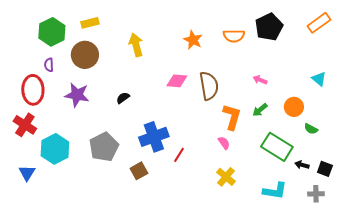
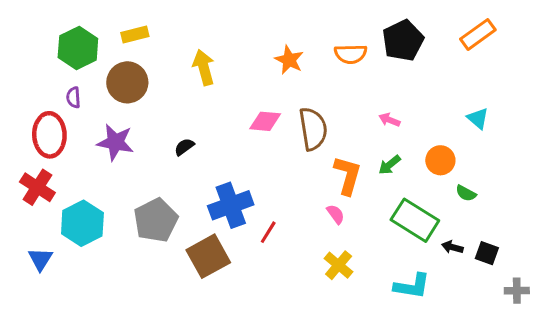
brown square: (139, 171) -> (208, 256), size x1.6
gray cross: (316, 194) -> (517, 291), moved

